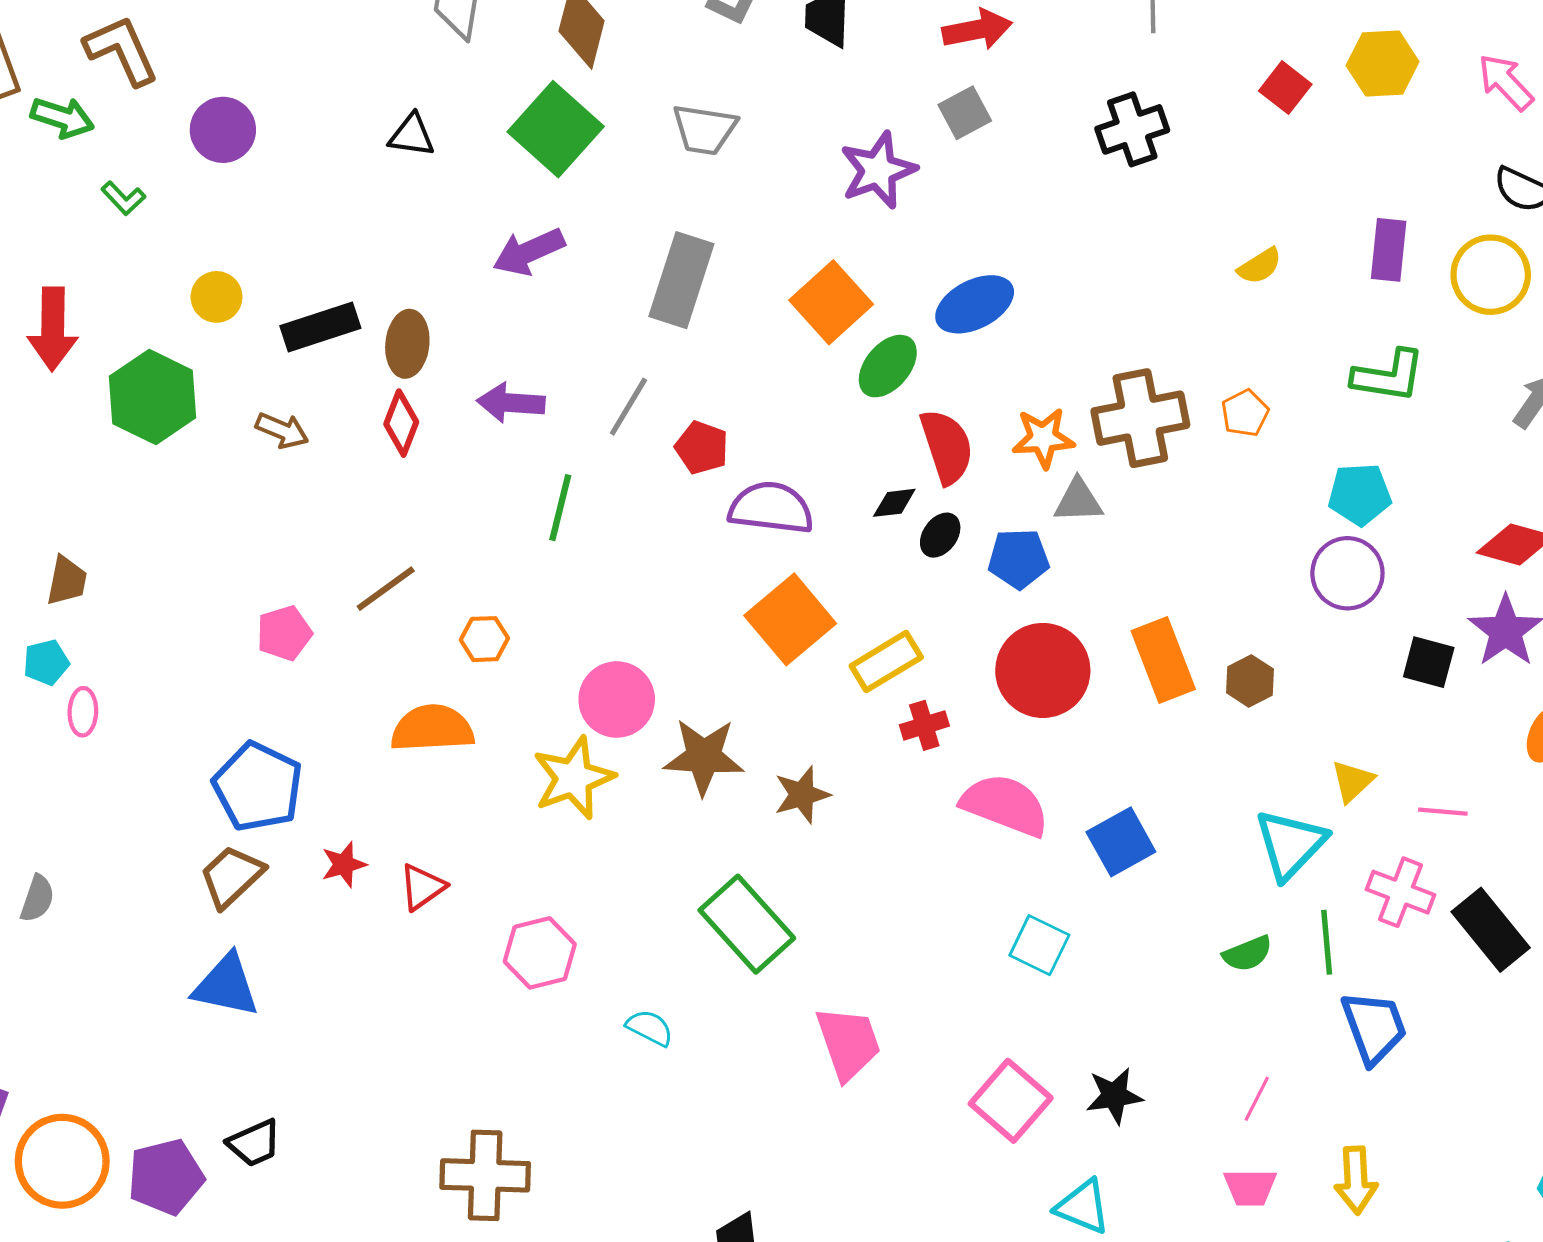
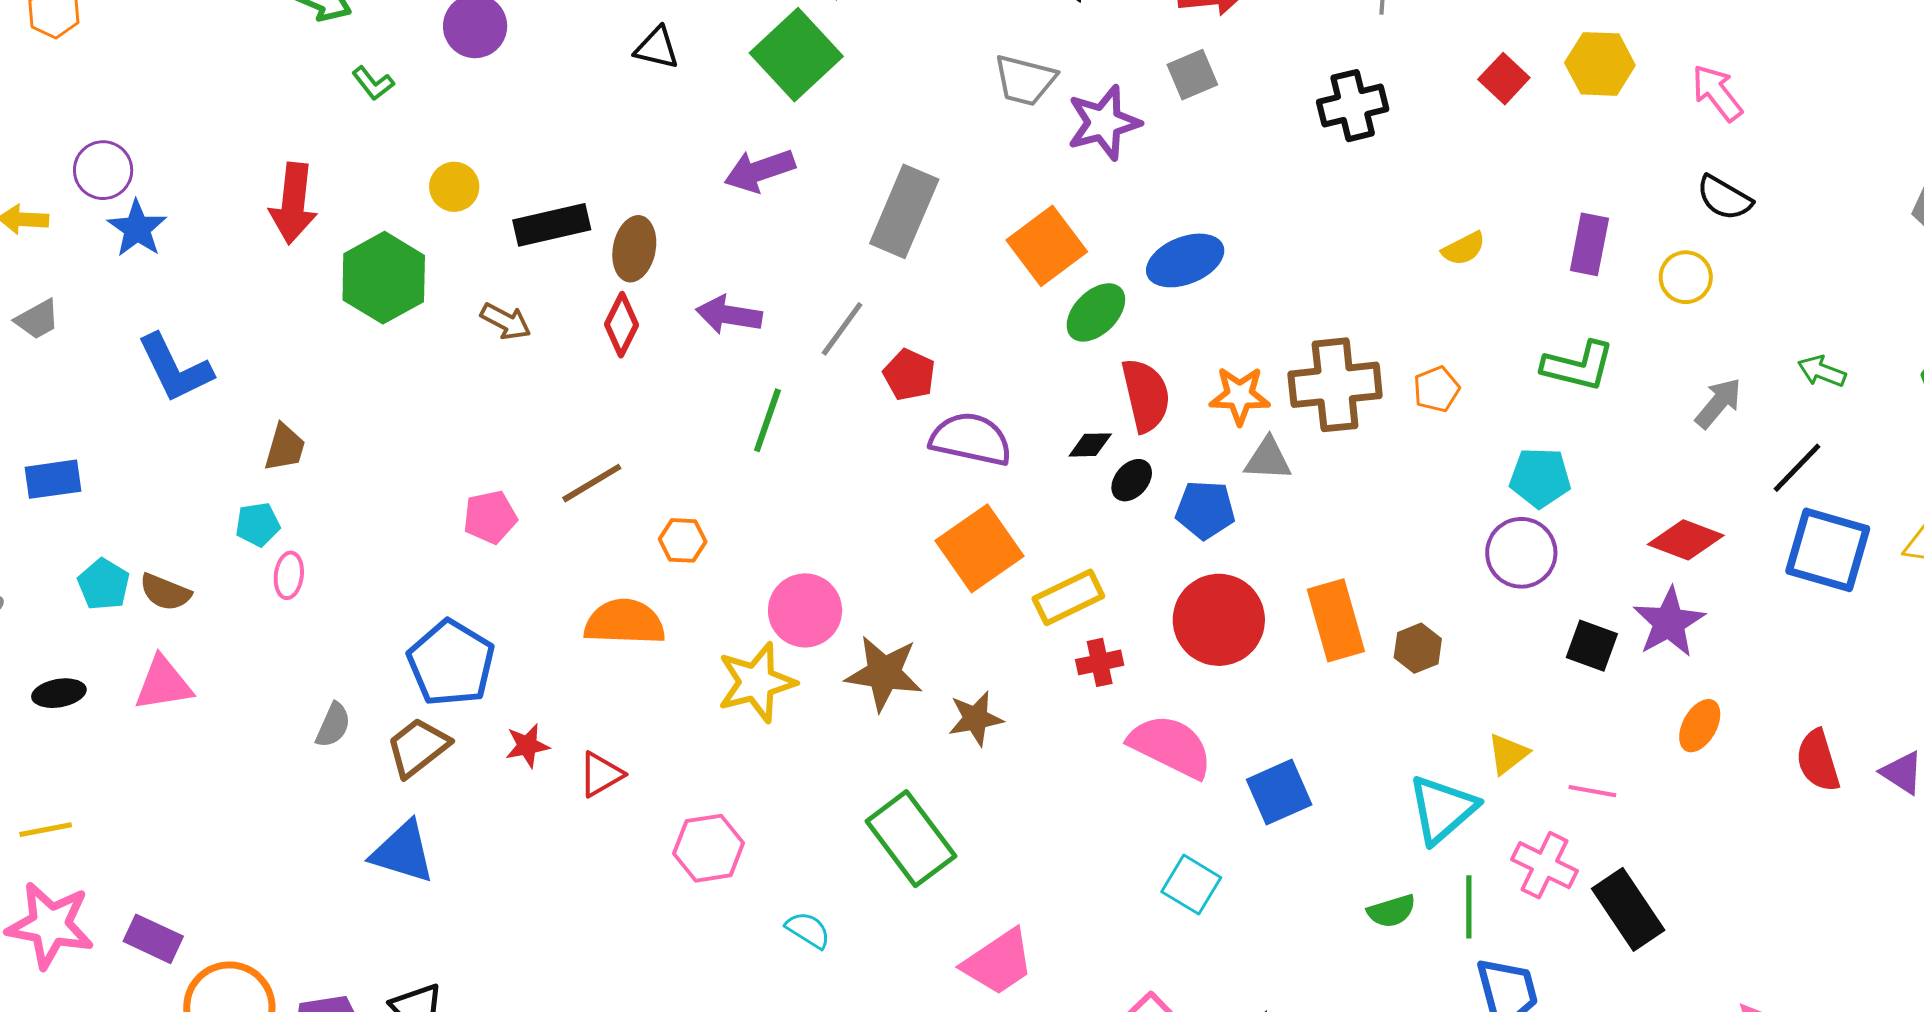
gray trapezoid: (704, 129) -> (1025, 80), moved
yellow circle: (1491, 275) -> (1686, 277), size x0.7
gray semicircle: (37, 899) -> (333, 725), moved
pink trapezoid: (848, 1043) -> (998, 962), turned 70

